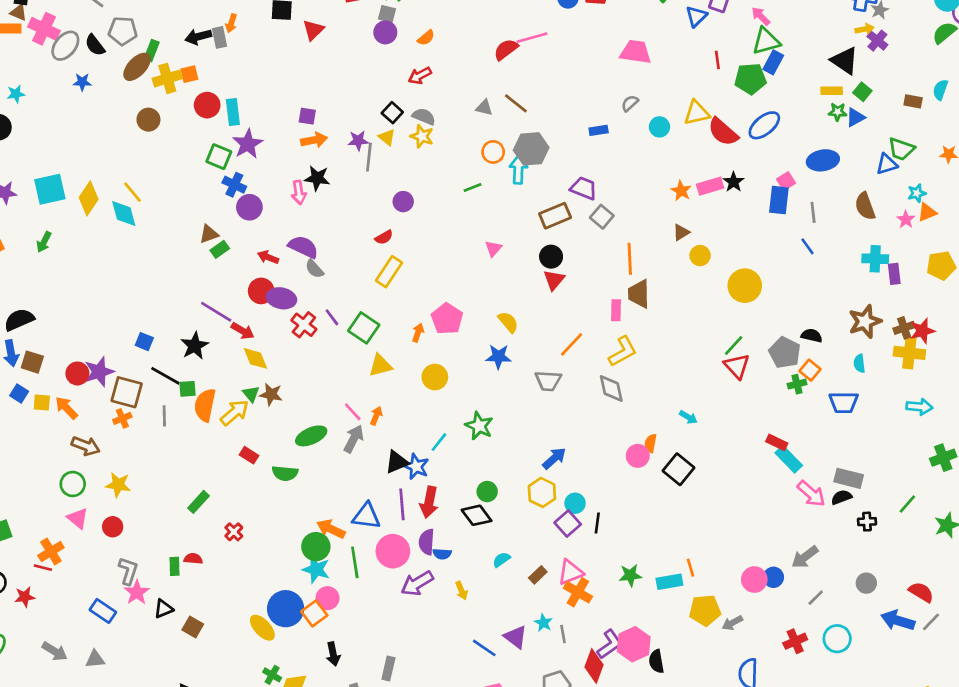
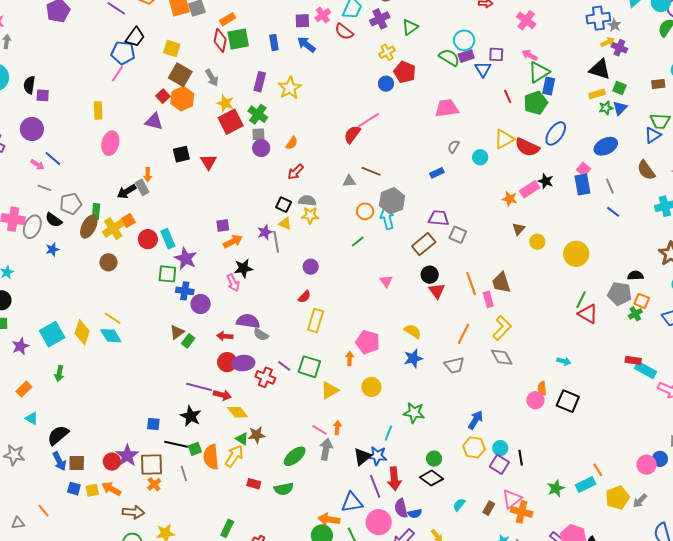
orange line: (630, 259) -> (471, 283), moved

